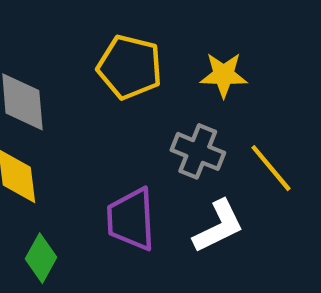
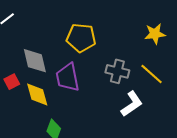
yellow star: (224, 75) -> (155, 34), moved
purple trapezoid: (131, 219) -> (68, 77), moved

